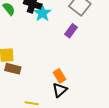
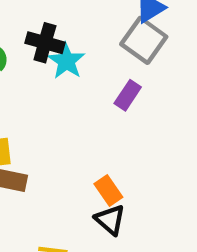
black triangle: (60, 90) -> (110, 220), turned -35

